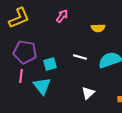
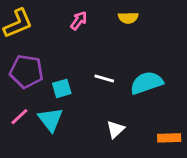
yellow semicircle: (98, 28) -> (128, 18), moved
pink line: (21, 76) -> (19, 117), moved, turned 40

